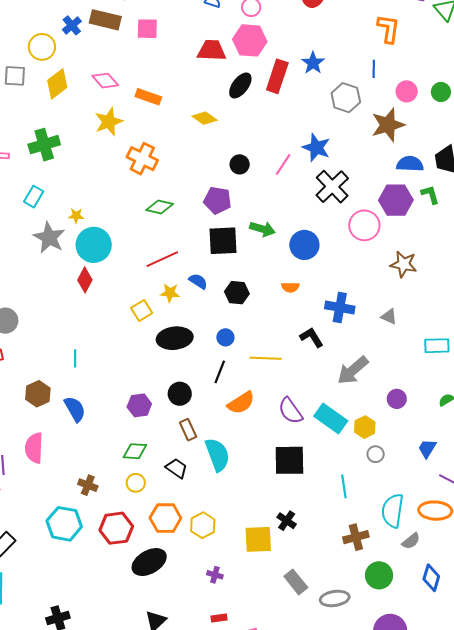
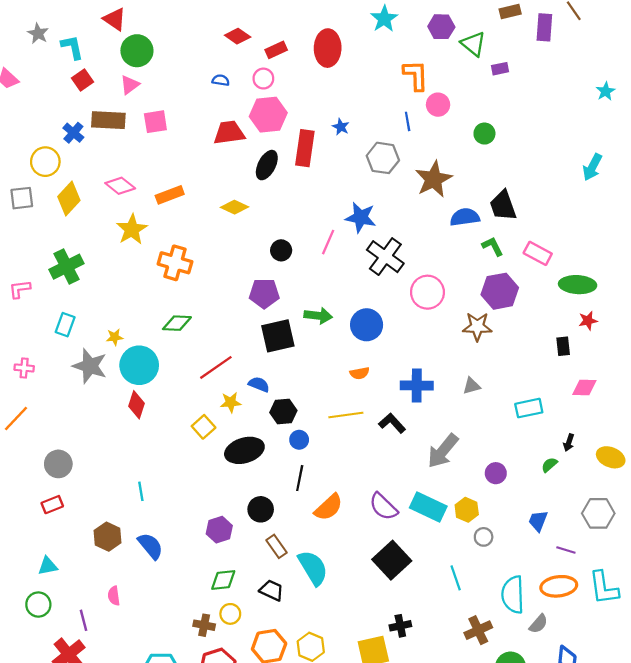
blue star: (313, 63) -> (341, 127), size x0.7
pink circle: (407, 91) -> (438, 105), moved
orange rectangle: (148, 97) -> (170, 195), turned -30
purple hexagon: (396, 200) -> (500, 291), moved
green diamond: (160, 207) -> (177, 323), moved
black hexagon: (237, 293) -> (283, 411), moved
gray triangle: (389, 317) -> (472, 386), turned -30
yellow line: (266, 358) -> (346, 415), moved
pink semicircle: (34, 448) -> (114, 596), size x0.6
black square: (289, 460) -> (392, 560), turned -32
brown cross: (88, 485) -> (204, 625), moved
black cross: (287, 521) -> (400, 626), turned -36

